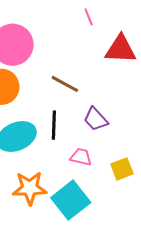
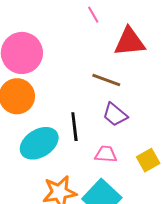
brown line: (65, 84) -> (106, 80), moved

